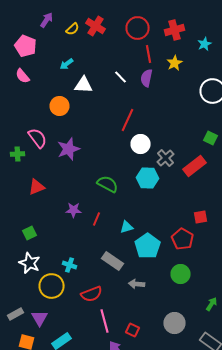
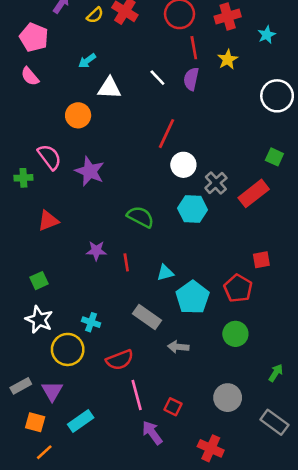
purple star: (68, 149) -> (90, 171), turned -30
red line: (96, 219) -> (126, 262), turned -32

